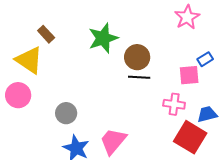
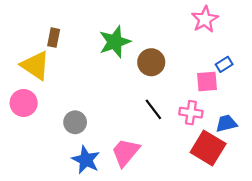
brown rectangle: (46, 34) -> (54, 38), turned 54
black line: (139, 77) -> (153, 109), moved, turned 50

